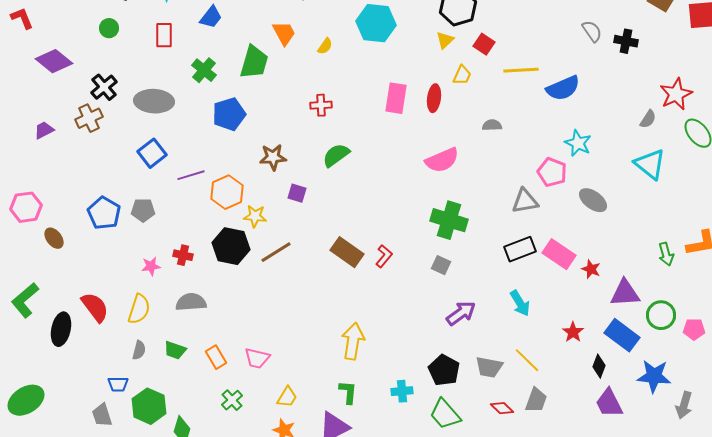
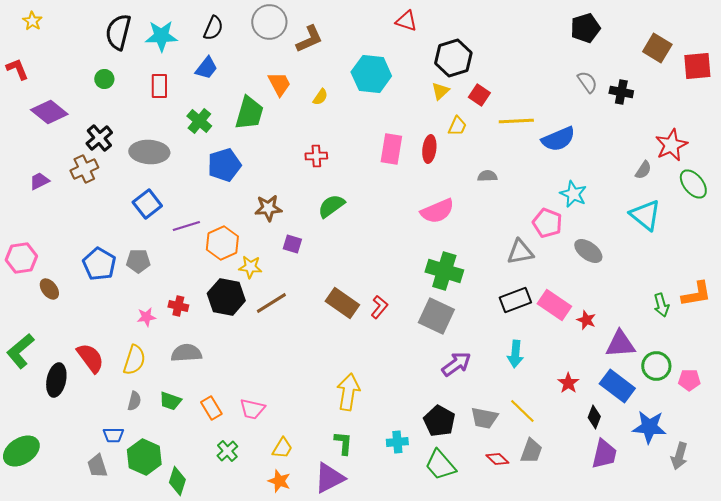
gray square: (441, 265) -> (436, 316), size x1.8
cyan arrow: (520, 303) -> (515, 354), turned 36
purple trapezoid: (609, 403) -> (604, 454), turned -140

